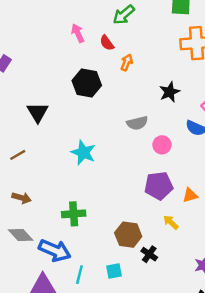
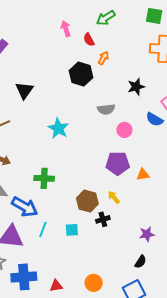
black hexagon: (87, 83) -> (81, 74), moved
yellow arrow: (171, 222) -> (114, 197), moved
black cross: (149, 254) -> (103, 219), turned 32

